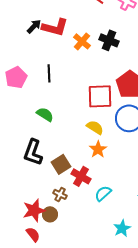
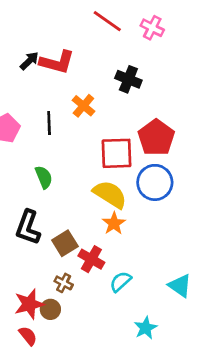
orange cross: (82, 41) -> (83, 106), moved
green semicircle: (45, 114) -> (44, 177), turned 36
yellow semicircle: (95, 127) -> (110, 194), size x1.5

